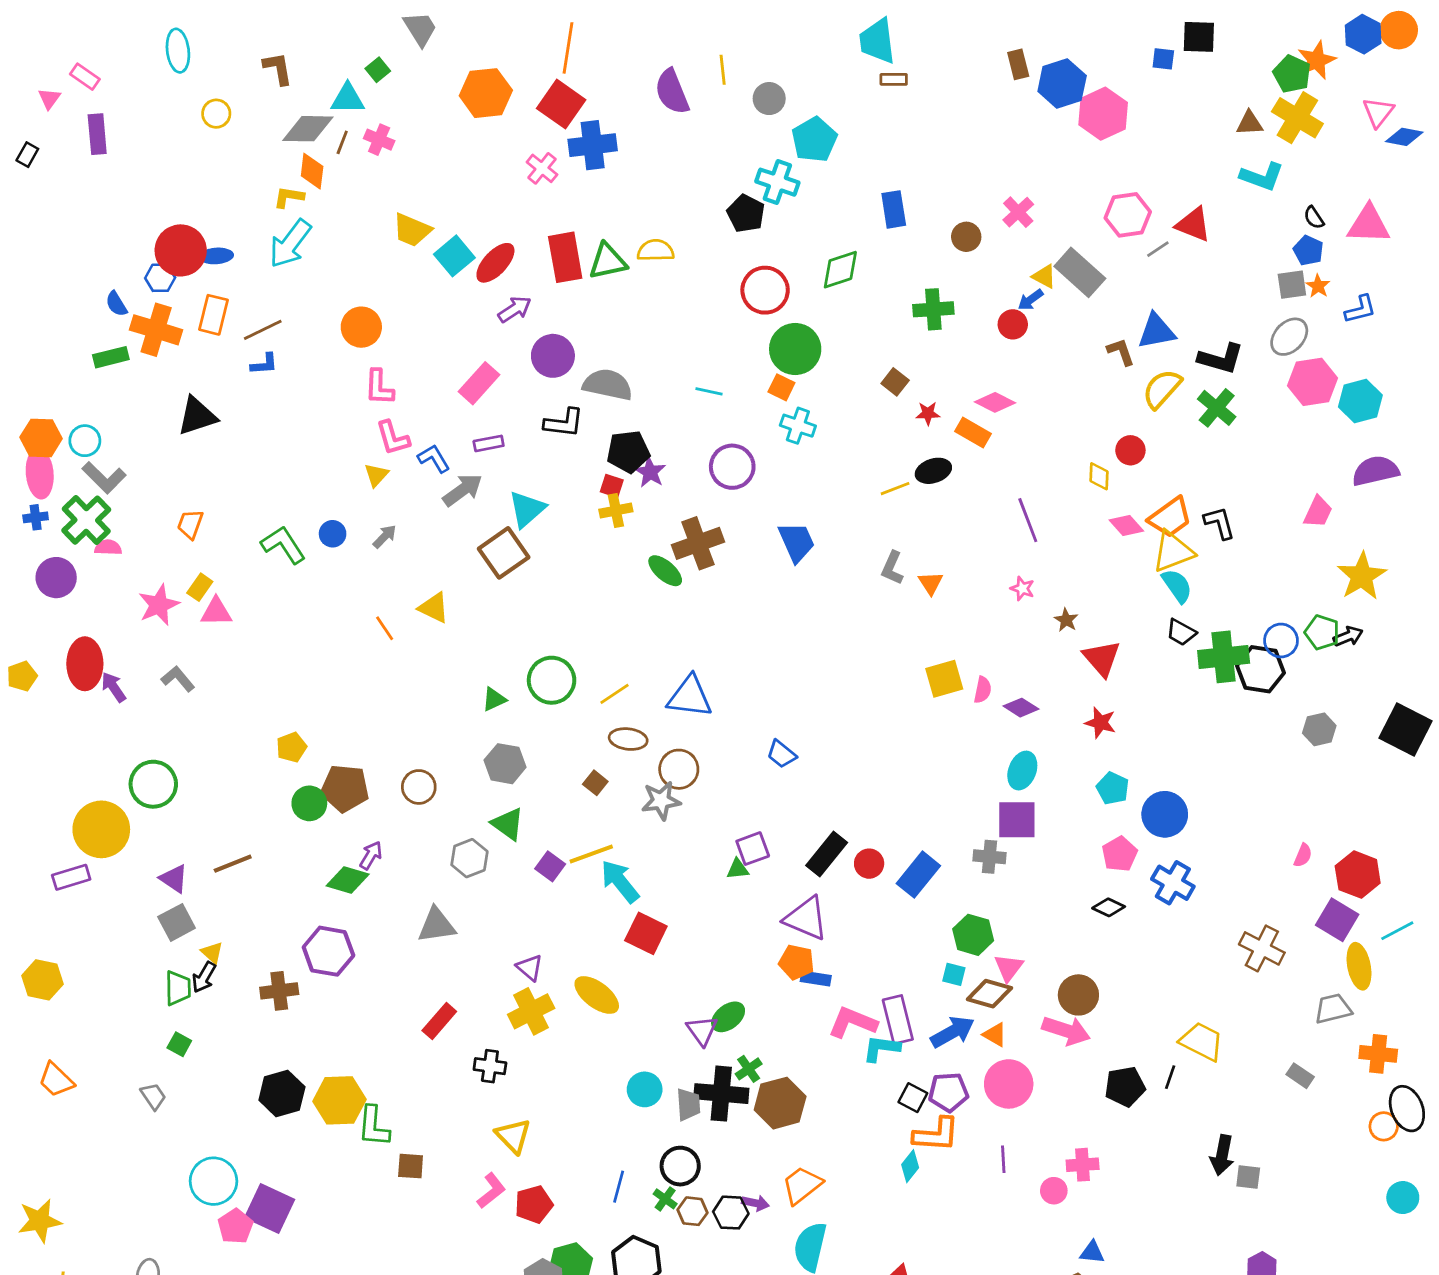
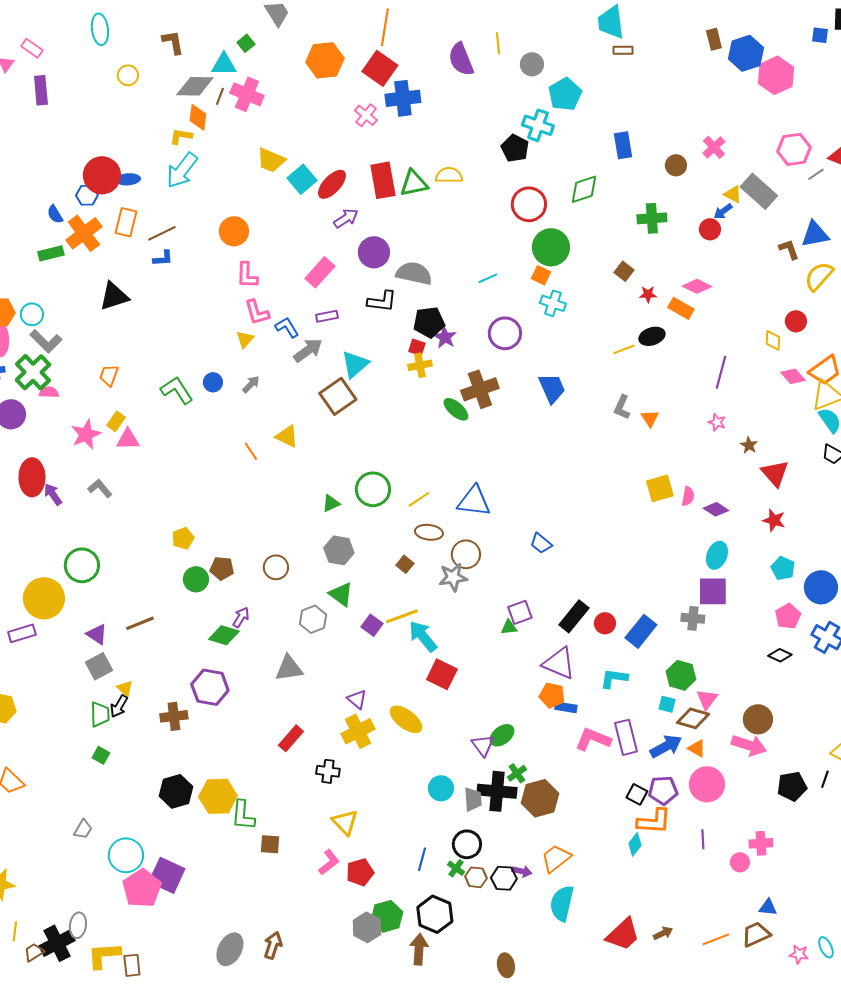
pink cross: (379, 140) -> (247, 94), size x1.5
orange cross: (156, 330) -> (84, 233), turned 36
cyan line: (709, 391) -> (488, 278), turned -36
purple line: (1028, 520) -> (721, 372), turned 36
brown pentagon: (345, 788) -> (222, 568), size x0.7
cyan L-shape: (881, 1048) -> (614, 678), moved
gray trapezoid: (153, 1096) -> (83, 829), moved, turned 65
pink pentagon: (235, 1226) -> (142, 888), size x1.5

